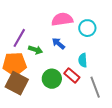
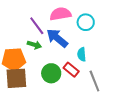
purple line: (19, 38) -> (37, 26), moved, turned -66
blue arrow: (58, 43) -> (57, 38), size x1.6
brown square: (17, 83) -> (16, 78), turned -30

